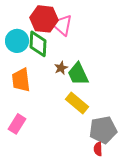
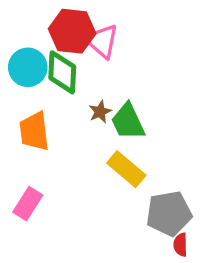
red semicircle: (98, 149) -> (180, 245), moved

